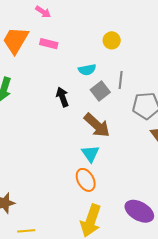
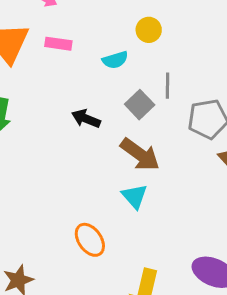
cyan semicircle: (87, 70) -> (115, 60), moved
black arrow: (62, 97) -> (86, 119), turned -42
orange ellipse: (86, 180) -> (90, 240), moved

